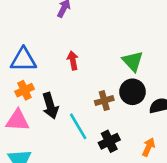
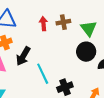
brown cross: (104, 101) -> (63, 22), moved
black arrow: (50, 106) -> (23, 56), turned 42

